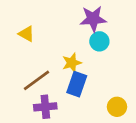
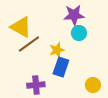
yellow triangle: (26, 34) -> (21, 27), size x1.6
brown line: (36, 80) -> (29, 44), moved

